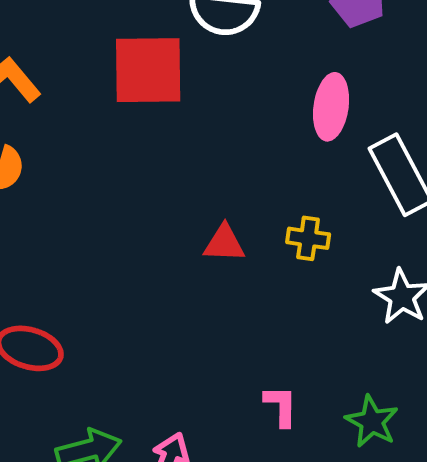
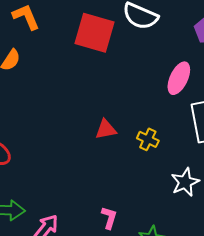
red triangle: (224, 243) -> (106, 129), turned -30

